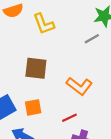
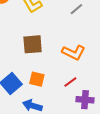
orange square: (33, 107) -> (37, 79), turned 35

